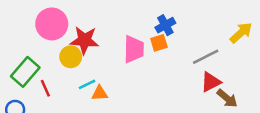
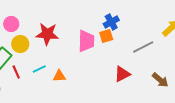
pink circle: (52, 24) -> (11, 24), moved, size x0.6
yellow circle: (71, 57) -> (20, 44), moved
red triangle: (211, 82) -> (122, 74), moved
cyan line: (87, 84) -> (39, 69), moved

